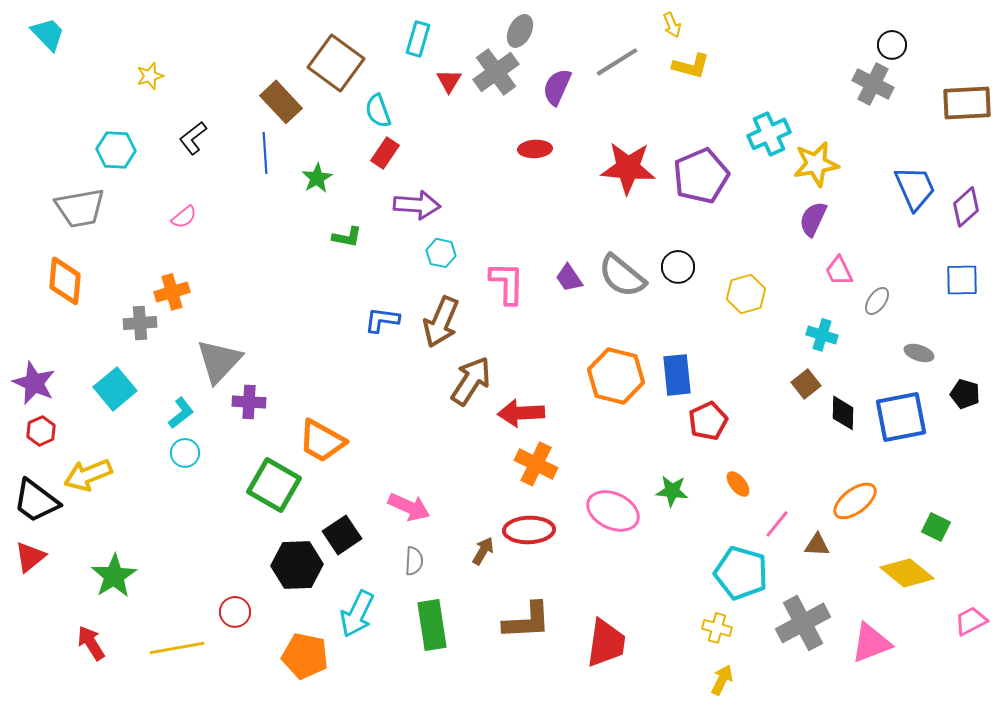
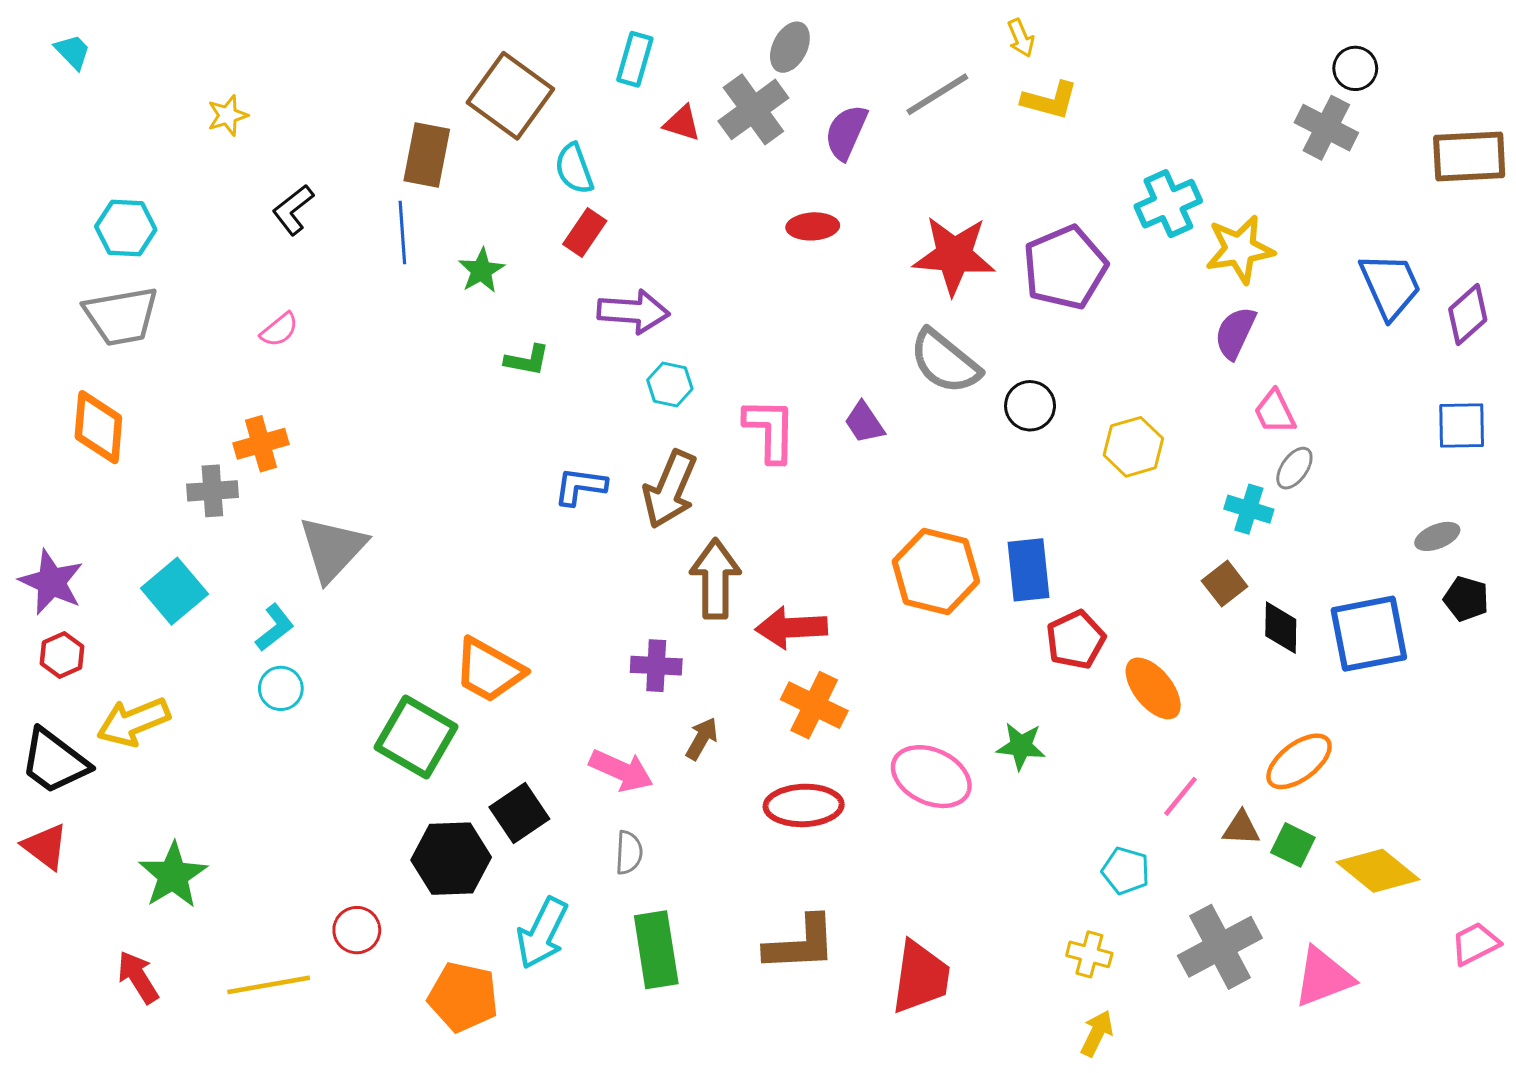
cyan trapezoid: (48, 34) -> (73, 52), size x0.7
red triangle: (449, 81) -> (682, 123), turned -44
brown rectangle: (281, 102) -> (427, 155), turned 54
cyan hexagon: (116, 150) -> (126, 228), moved
gray semicircle: (622, 276) -> (945, 362), moved
gray ellipse: (877, 301) -> (1294, 468), moved
gray ellipse: (919, 353) -> (1437, 536), moved, turned -40
brown arrow: (471, 381) -> (715, 579), turned -33
purple cross: (249, 402) -> (656, 666), moved
orange ellipse: (738, 484) -> (1153, 688), moved, size x1.6
green square: (936, 527) -> (1293, 845), moved
brown arrow: (483, 551) -> (702, 739), moved
red triangle: (30, 557) -> (45, 846), turned -44
cyan pentagon: (741, 573) -> (1126, 871), size x0.6

